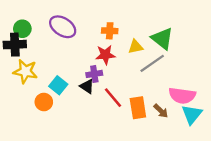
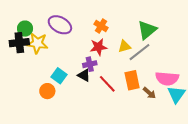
orange cross: (110, 31) -> (101, 26), turned 32
green triangle: (162, 38) -> (147, 30), turned 45
yellow triangle: (136, 47) -> (124, 46), moved
yellow star: (25, 71) -> (37, 43), moved
orange rectangle: (138, 108) -> (132, 80), moved

